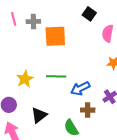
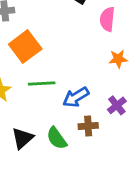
orange square: (55, 36) -> (25, 47), moved, turned -30
green semicircle: (71, 128) -> (57, 138), moved

